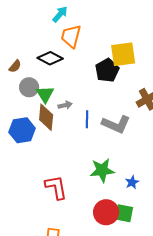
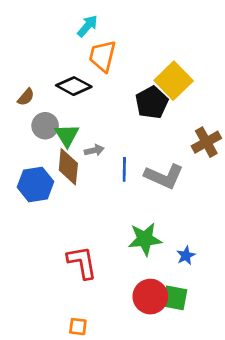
yellow square: (123, 54) -> (174, 81), turned -36

